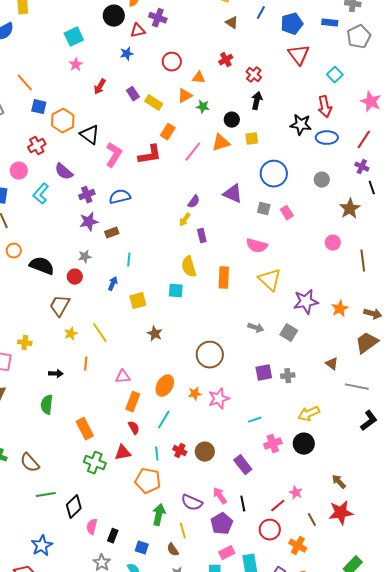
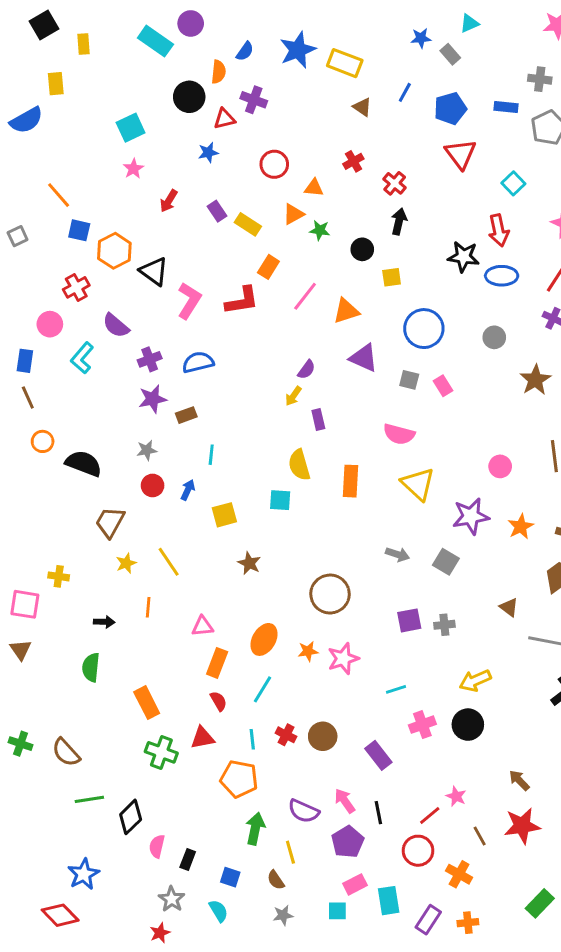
orange triangle: (221, 143) -> (346, 311), moved
pink circle: (333, 243) -> (500, 466), moved
red circle: (75, 277) -> (153, 485), moved

